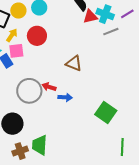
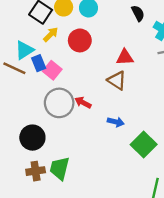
red triangle: (90, 17) -> (125, 57), moved
pink square: (16, 51) -> (52, 70), moved, turned 35
blue arrow: (65, 97) -> (116, 122), moved

